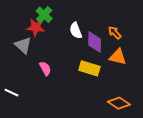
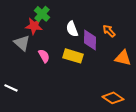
orange triangle: (118, 57) -> (123, 58), moved
pink semicircle: (45, 68) -> (44, 56), moved
yellow rectangle: (89, 68) -> (73, 56), moved

